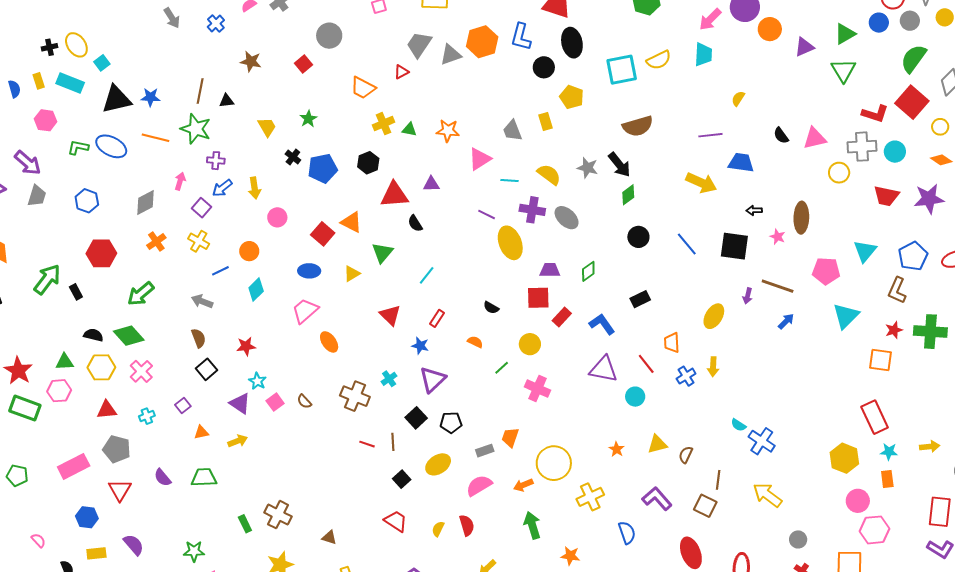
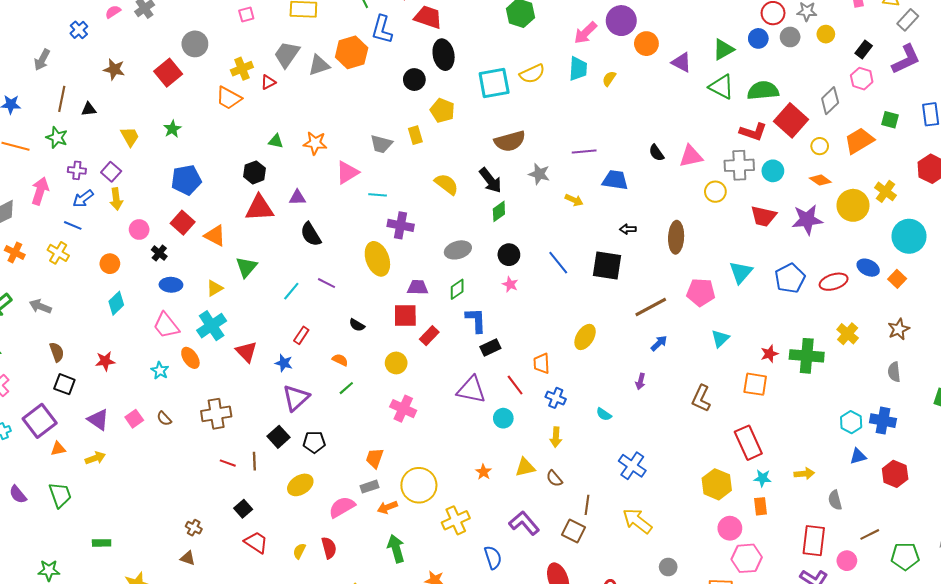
gray arrow: (172, 18) -> (42, 60), moved, turned 60
blue L-shape: (521, 37) -> (382, 29), moved
purple triangle: (804, 47) -> (682, 62), turned 50
green semicircle: (914, 59) -> (763, 91), moved, turned 48
red square: (304, 64) -> (168, 73), size x1.5
green triangle: (843, 70) -> (721, 87), turned -32
yellow semicircle: (738, 99) -> (609, 79), moved
yellow cross: (384, 124) -> (242, 69), moved
green star: (196, 129) -> (57, 138), size x0.7
gray trapezoid: (512, 131) -> (381, 144), turned -55
black cross: (293, 157) -> (159, 253), moved
black hexagon: (368, 163) -> (254, 172), moved
gray star: (588, 168) -> (539, 174), moved
yellow semicircle: (549, 174) -> (447, 184), moved
pink arrow: (180, 181) -> (40, 191), size x1.5
yellow arrow: (701, 183) -> (574, 200), size x0.6
purple square: (202, 208) -> (111, 172), moved
purple line: (487, 215) -> (326, 283), moved
gray ellipse: (567, 218) -> (458, 250), moved, turned -60
black semicircle: (415, 223) -> (311, 234), moved, size x1.4
red square: (323, 234) -> (183, 223), moved
pink star: (778, 237) -> (510, 284), moved
orange cross: (156, 242) -> (15, 252), turned -30
blue line: (220, 271) -> (73, 225), moved, turned 48
brown line: (778, 286) -> (651, 307), turned -48
brown L-shape: (897, 290) -> (701, 398), moved
purple arrow: (748, 296) -> (640, 381), moved
black rectangle: (640, 299) -> (490, 347), moved
gray arrow: (202, 301) -> (40, 306), moved
pink trapezoid: (305, 311) -> (166, 325), turned -88
red triangle: (390, 315) -> (246, 352), moved
cyan triangle: (846, 316) -> (720, 339), size x0.7
blue L-shape: (602, 324) -> (476, 320), moved, turned 32
yellow arrow: (713, 367) -> (556, 437), moved
green line: (502, 368) -> (346, 388), moved
black square: (207, 369) -> (64, 384), turned -30
blue cross: (686, 376) -> (556, 398), turned -36
cyan cross: (389, 379) -> (212, 326), moved, size x1.8
cyan star: (257, 381) -> (160, 371), moved
brown cross: (355, 396) -> (216, 414), turned -32
purple square: (183, 406) -> (40, 421), size x2.0
cyan semicircle: (738, 425) -> (604, 414), moved
gray rectangle: (485, 451) -> (370, 487), moved
brown semicircle: (686, 455) -> (554, 479), turned -66
green trapezoid: (204, 477) -> (60, 495), turned 72
black square: (402, 479) -> (243, 509), moved
brown cross: (278, 515) -> (194, 528), moved, size x0.6
green rectangle: (245, 524) -> (102, 543), turned -66

